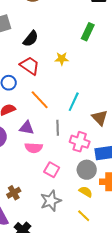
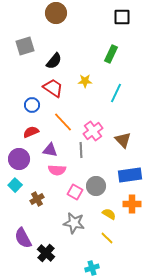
cyan line: (74, 102) -> (116, 93), moved
pink cross: (80, 142) -> (93, 131), moved, turned 36
gray circle: (87, 170) -> (96, 186), moved
brown cross: (14, 193) -> (37, 199), moved
gray star: (51, 201) -> (74, 223), turned 30

